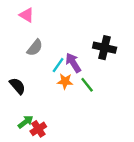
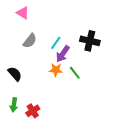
purple arrow: (73, 63) -> (63, 54), turned -114
cyan line: (58, 65) -> (56, 43), moved
green arrow: (26, 122) -> (14, 105), moved, turned 136

